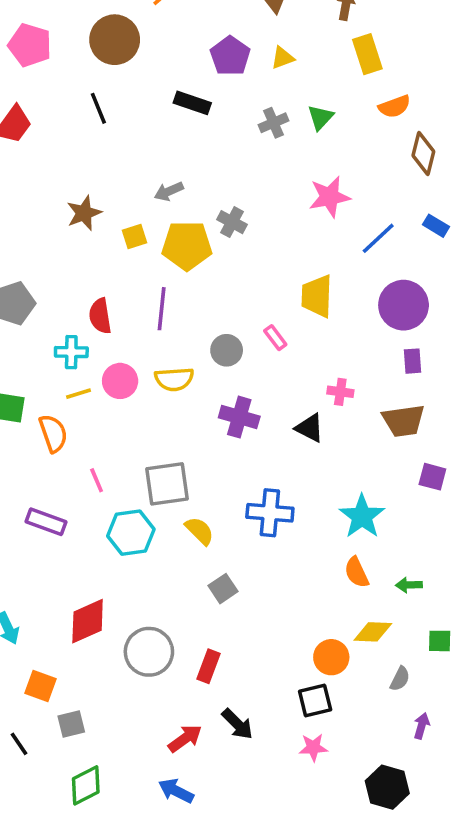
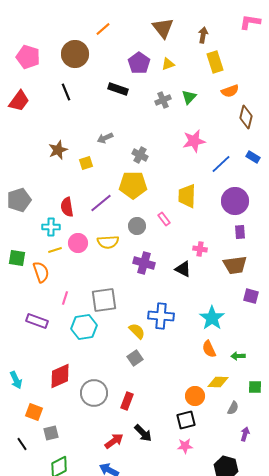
yellow pentagon: (187, 246) -> (133, 185), moved
purple line: (162, 309) -> (101, 203), turned 45
pink line: (97, 480) -> (65, 298), turned 40
yellow semicircle: (199, 531) -> (137, 331), moved

